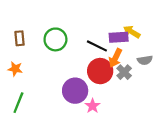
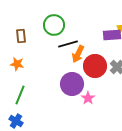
green circle: (55, 39) -> (54, 25), moved
black line: (97, 46) -> (68, 44), moved, turned -42
orange arrow: (115, 58) -> (78, 54), moved

